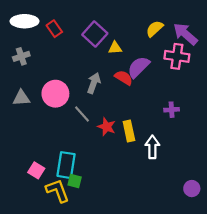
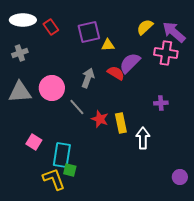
purple square: (95, 34) -> (89, 32), turned 35
gray triangle: (21, 98) -> (20, 92), size x1.4
pink square: (36, 170) -> (34, 142), moved

